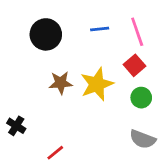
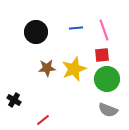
red square: (135, 65) -> (102, 55), turned 35
green circle: (141, 98) -> (107, 79), size x1.6

